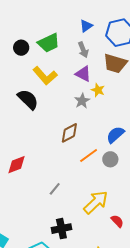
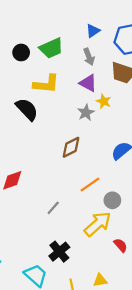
yellow L-shape: (45, 76) -> (46, 84), turned -45
orange line: (89, 156) -> (90, 185), moved
gray circle: (110, 159) -> (112, 200), moved
black cross: (61, 229) -> (59, 252), turned -30

